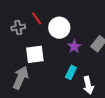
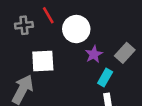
cyan rectangle: (71, 72) -> (105, 78), moved

